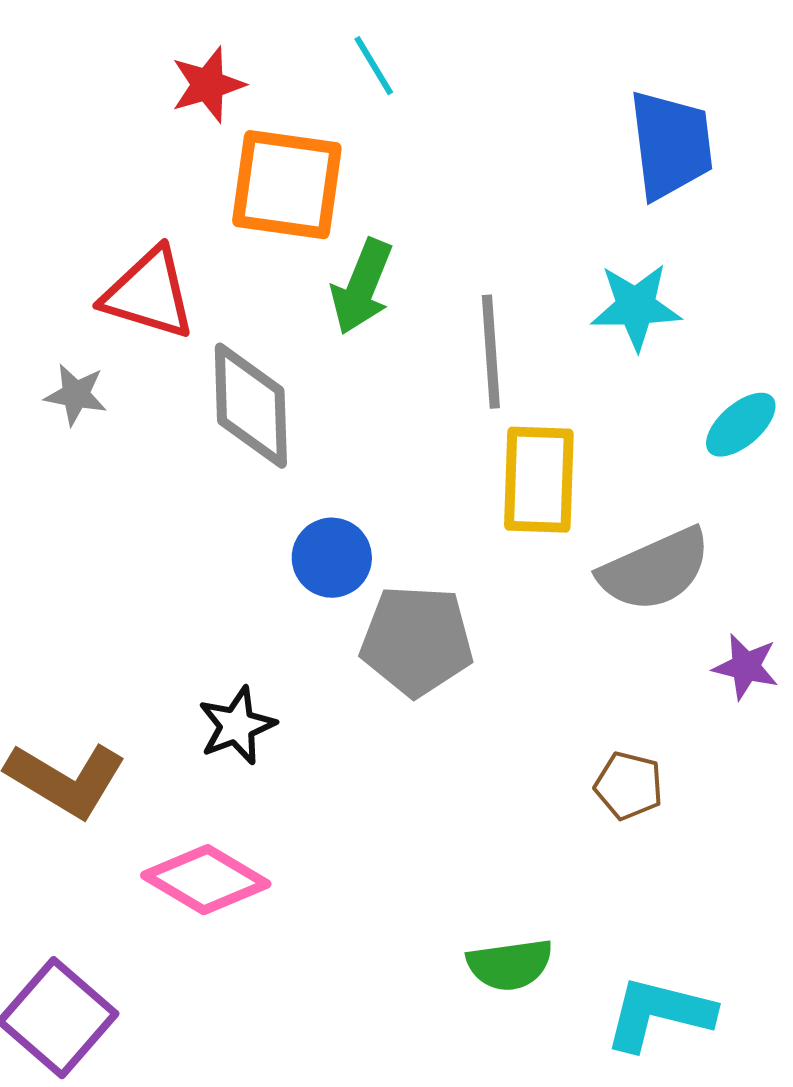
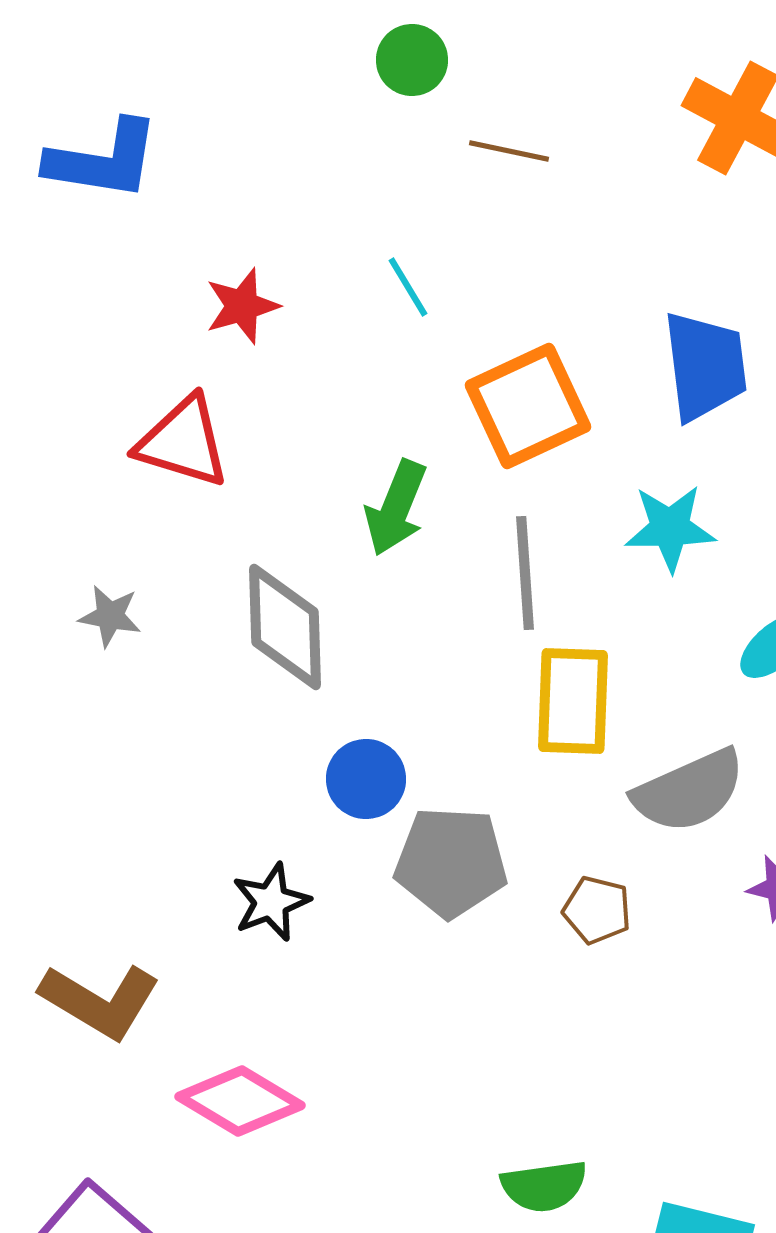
orange square: (287, 185) -> (528, 406), moved, turned -33
red triangle: (149, 294) -> (183, 442), moved
black star: (237, 726) -> (271, 902), moved
brown pentagon: (629, 786) -> (597, 910), moved

